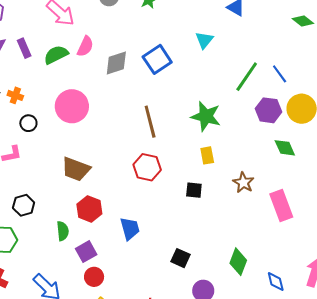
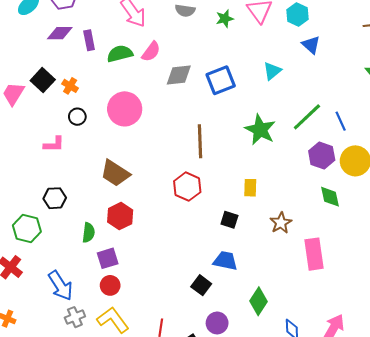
green star: (206, 116) -> (260, 130), moved
blue trapezoid: (130, 229) -> (225, 261), moved, turned -75

